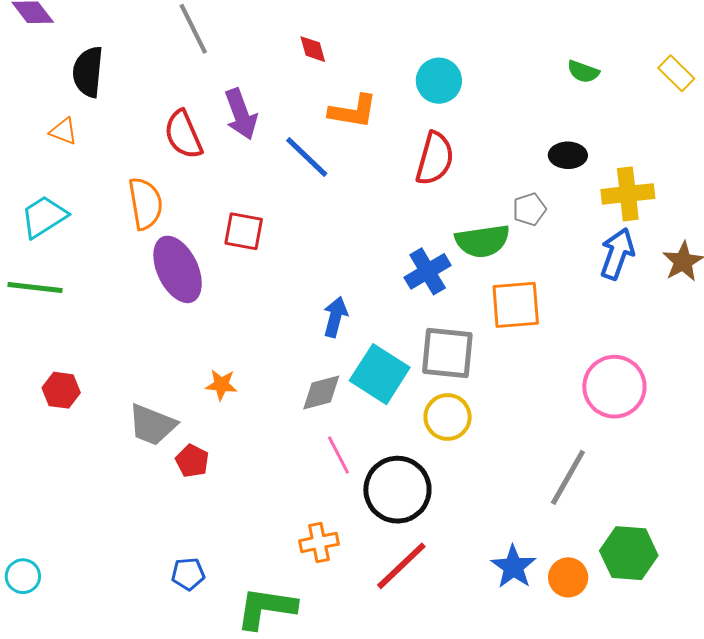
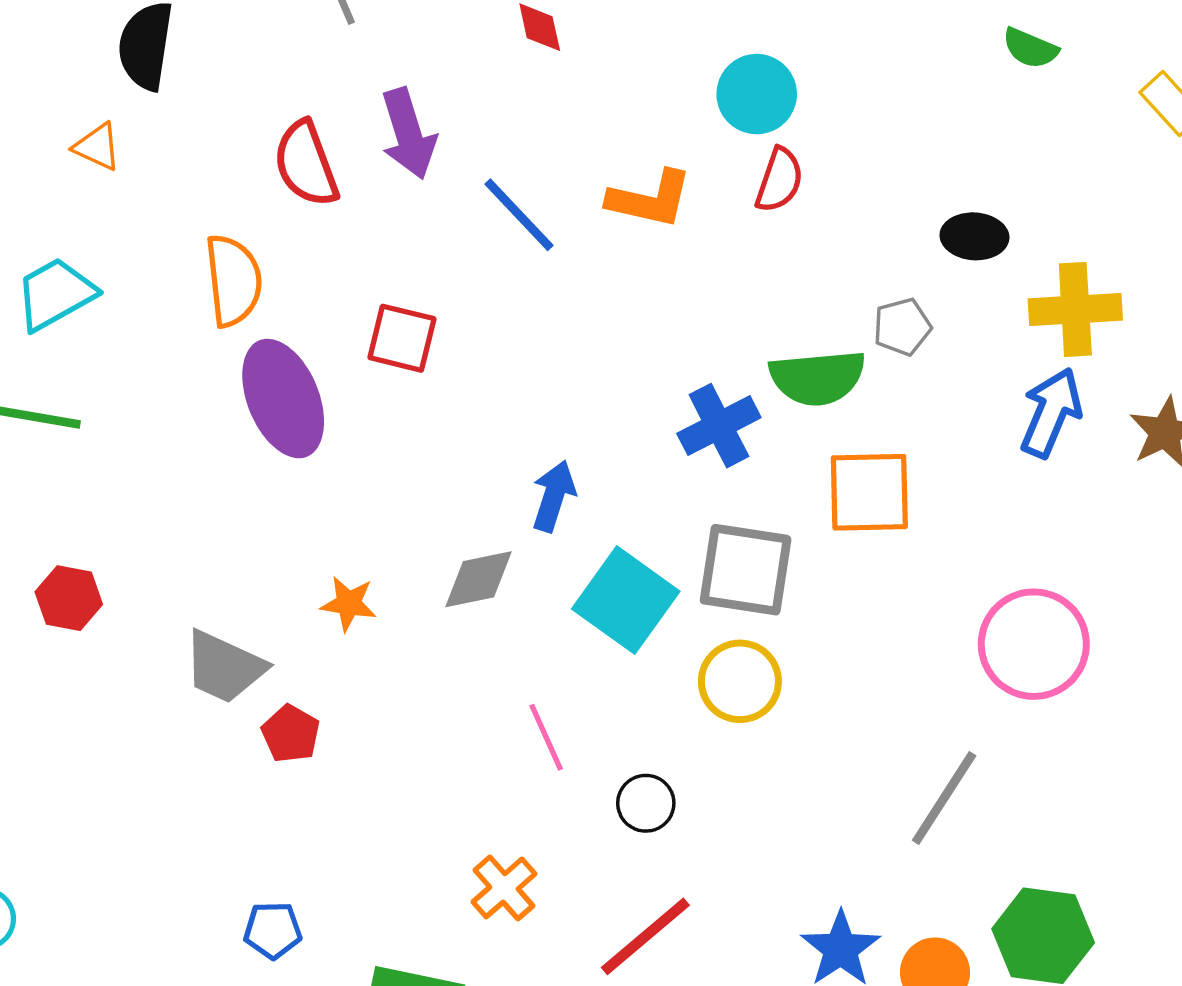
green semicircle: (583, 72) -> (1030, 48), moved
orange L-shape: (353, 111) -> (650, 199), moved
red semicircle: (435, 159) -> (779, 180), moved, size x0.7
gray diamond: (321, 392) -> (479, 579), moved
black circle: (397, 490) -> (646, 803), size x0.5
orange cross: (319, 542) -> (504, 888), turned -33

